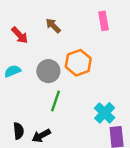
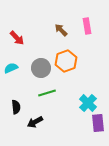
brown arrow: (53, 26) -> (61, 30), moved
green line: (56, 101) -> (47, 93), turned 54
black semicircle: (19, 131) -> (16, 107), moved

